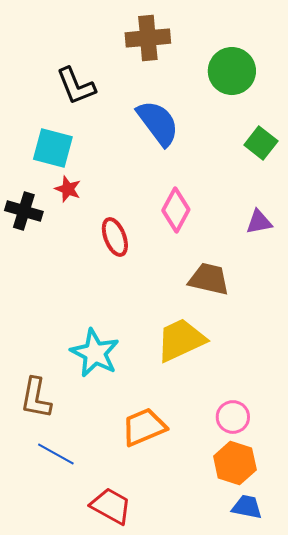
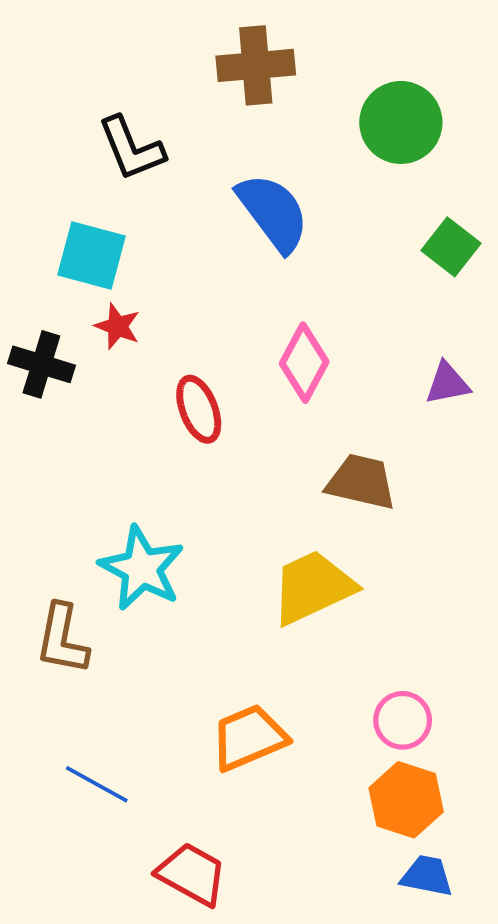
cyan star: (95, 353) -> (142, 568), moved
brown L-shape: (36, 398) -> (62, 639), moved

